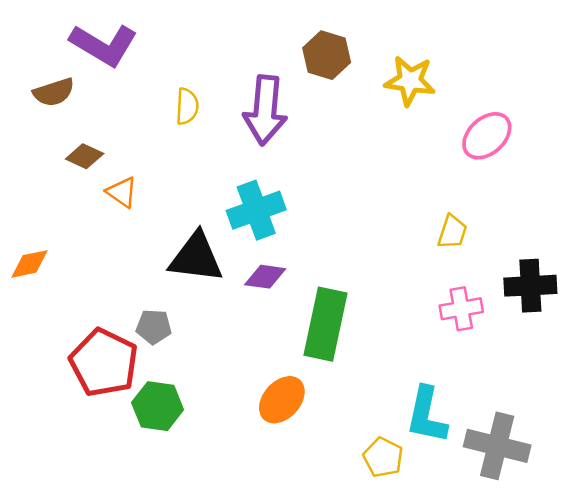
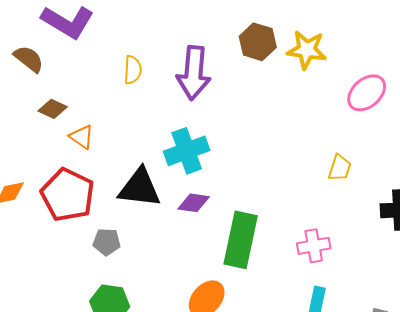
brown hexagon: (327, 55) -> (258, 42), moved
brown semicircle: (54, 92) -> (29, 59), turned -124
pink cross: (461, 309) -> (314, 246), moved
red pentagon: (104, 363) -> (68, 195), moved

